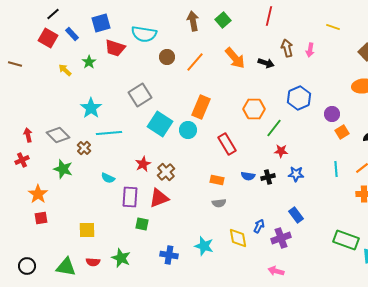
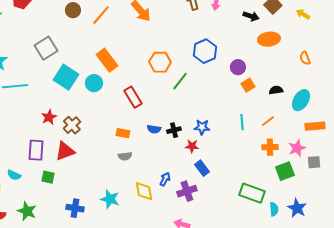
black arrow: (266, 63) -> (251, 16), moved
orange rectangle: (201, 107) -> (107, 60), turned -60
red star: (281, 151) -> (192, 146), moved
cyan semicircle: (108, 178) -> (14, 175), moved

